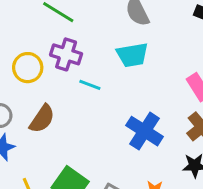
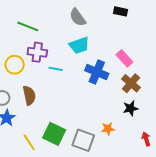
brown semicircle: (42, 119) -> (29, 95), turned -36
blue cross: (145, 131) -> (97, 72), moved

